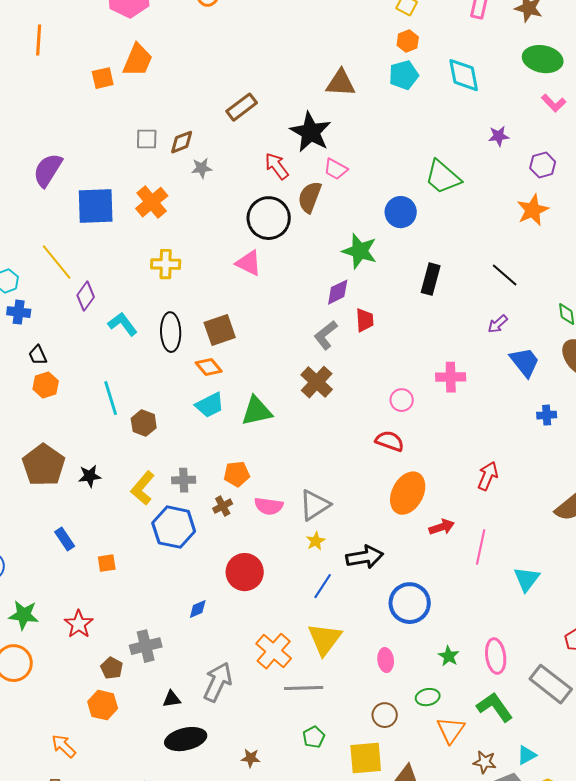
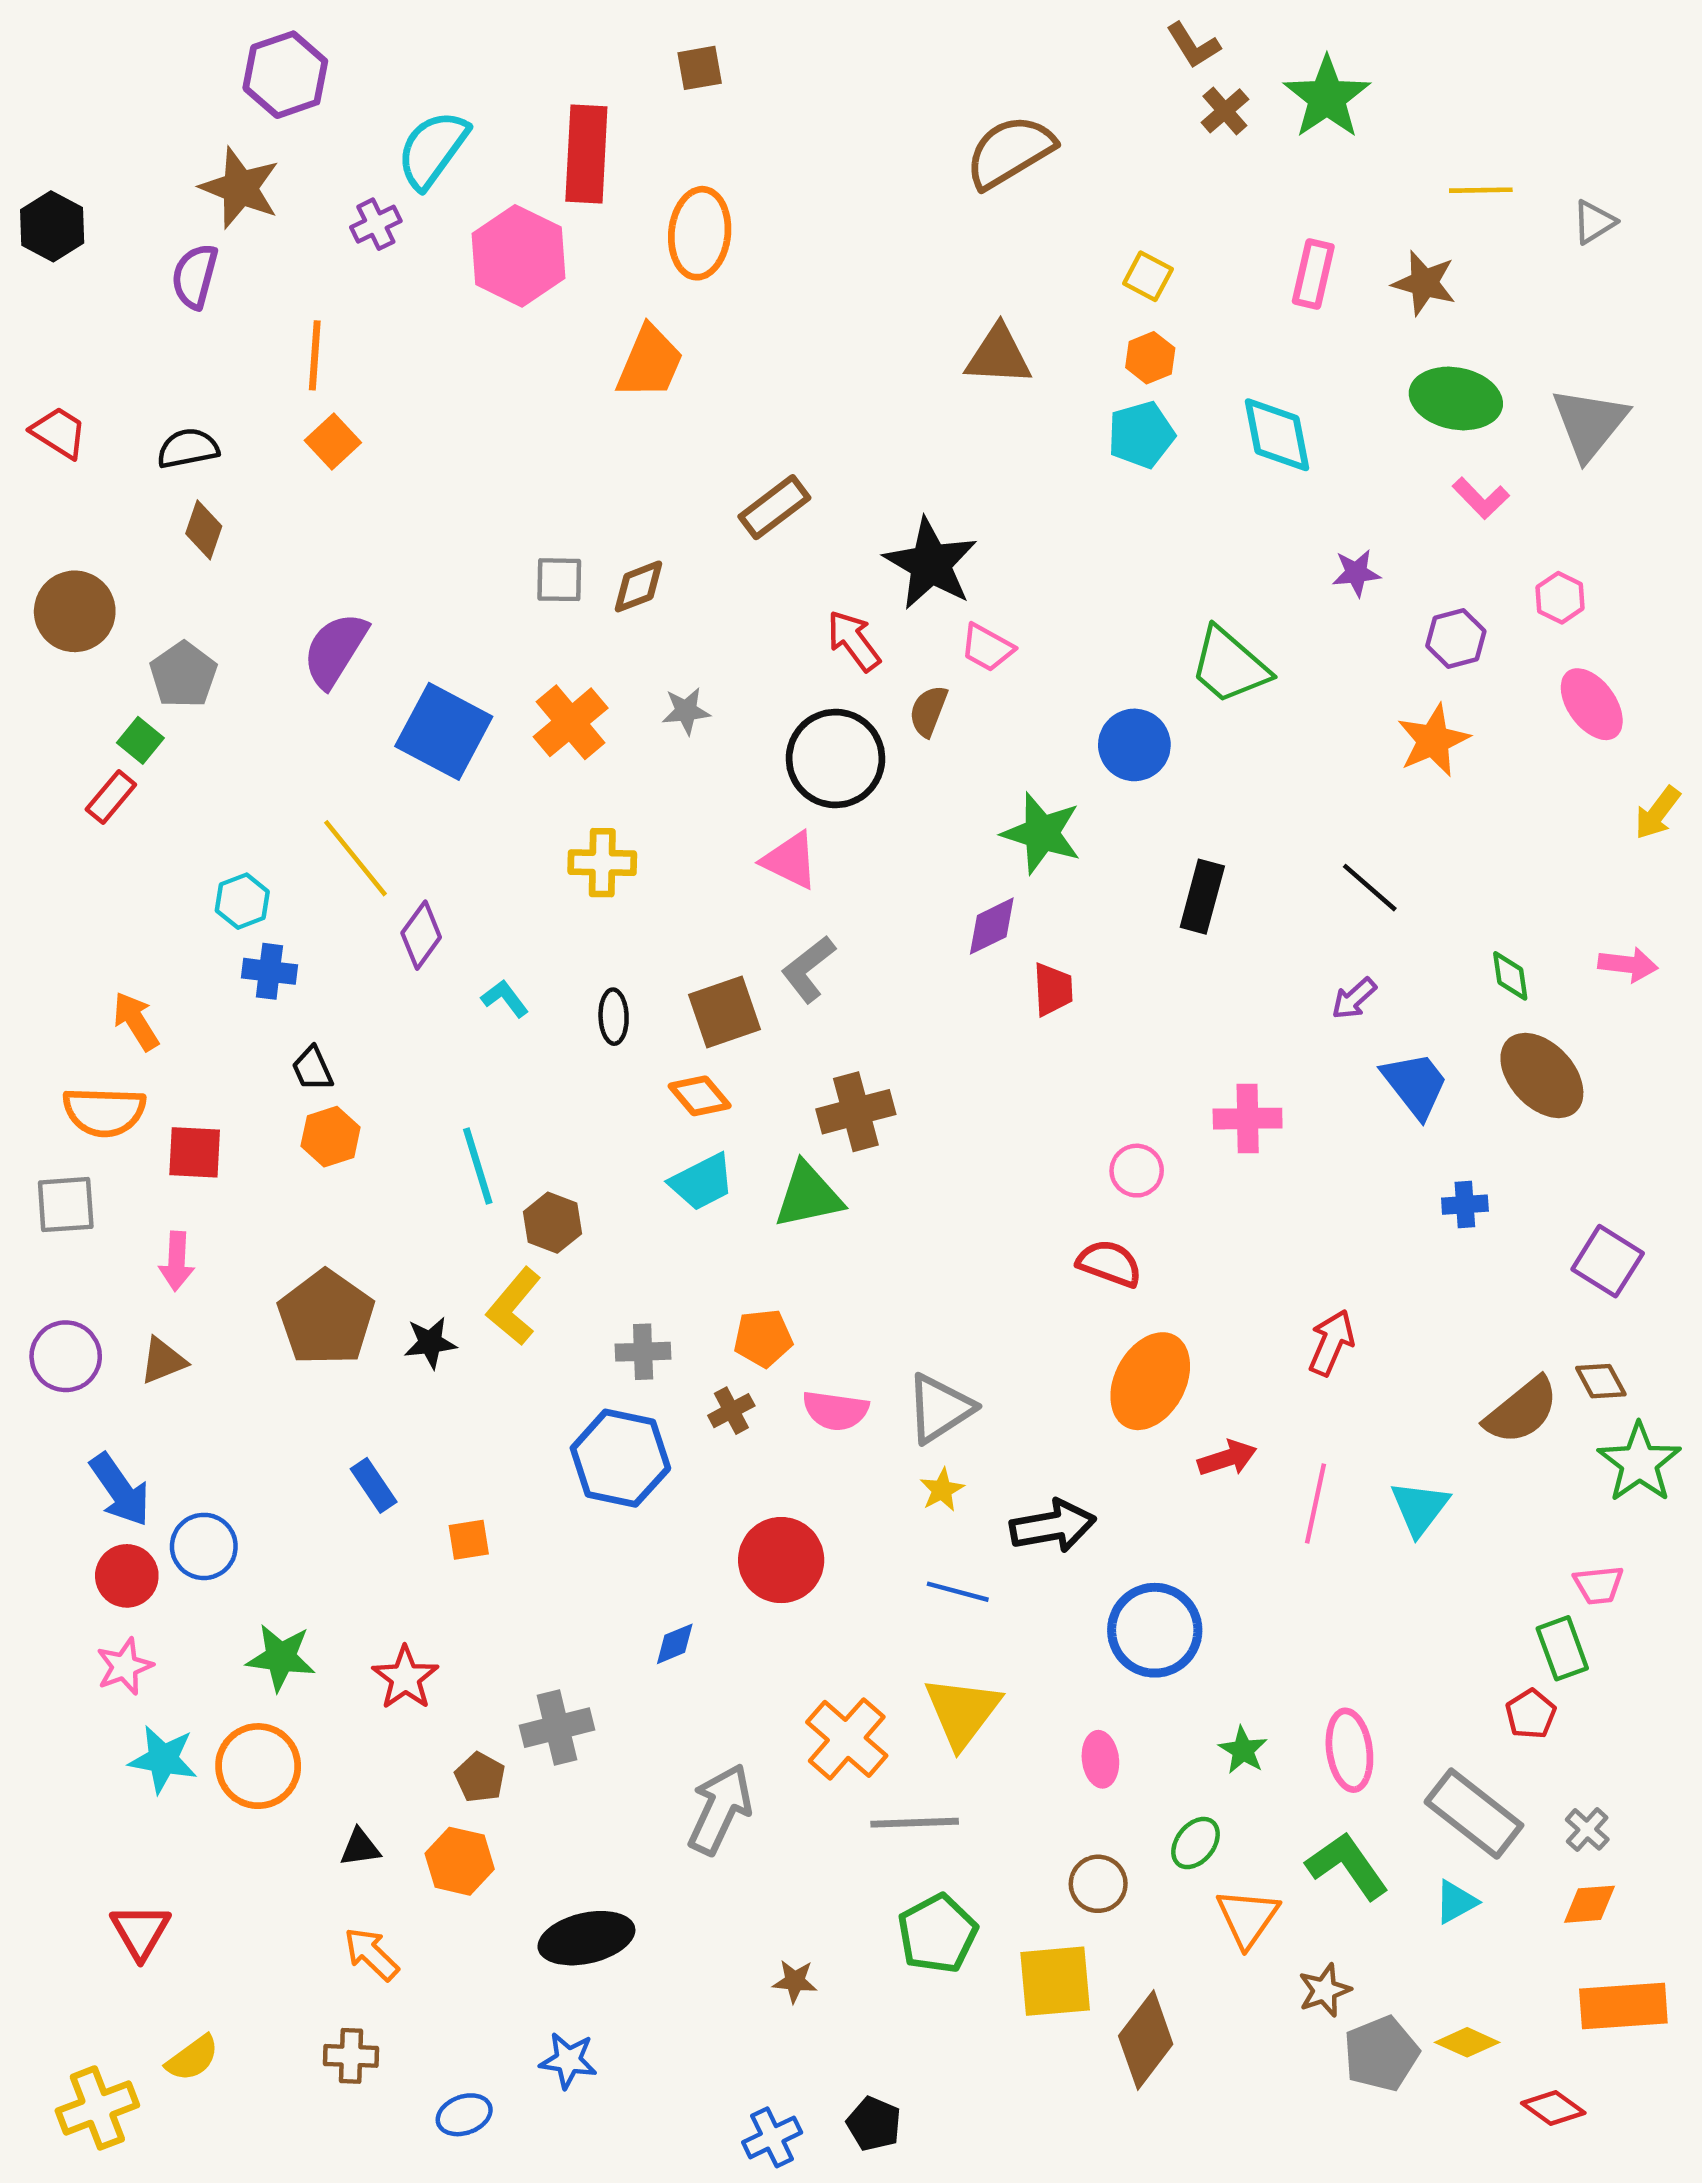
orange trapezoid: (138, 60) -> (650, 362), moved
orange square: (103, 78) -> (333, 442), moved, turned -30
brown triangle: (341, 83) -> (999, 355), moved
gray star: (202, 168) -> (686, 711), moved
brown semicircle: (310, 197) -> (928, 711), size x0.7
blue square: (96, 206) -> (444, 731), turned 30
cyan L-shape: (123, 324) -> (505, 999), size x0.7
black ellipse: (171, 332) -> (614, 1017), size x0.6
gray L-shape: (326, 335) -> (808, 969), moved
brown cross: (317, 382) -> (856, 1112), moved, turned 32
yellow L-shape: (143, 488) -> (514, 1306), moved
cyan triangle: (527, 579) -> (1420, 1508), moved
blue line: (323, 586) -> (958, 1592), turned 72
green ellipse: (428, 697) -> (1195, 1843), turned -40
black triangle: (172, 699) -> (360, 1848), moved
green pentagon: (314, 737) -> (937, 1934), size x1.6
black ellipse: (186, 739) -> (586, 1938), moved
cyan triangle: (527, 755) -> (1456, 1902), moved
brown star: (485, 762) -> (1325, 1990), turned -30

